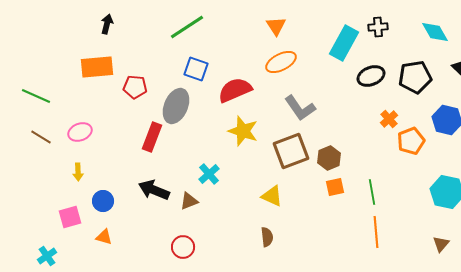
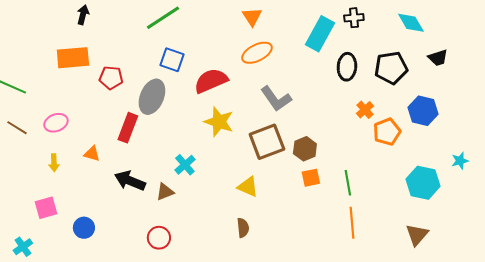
black ellipse: (371, 76) -> (347, 67), turned -64
blue circle: (103, 201) -> (84, 228), moved
orange triangle: (104, 237) -> (92, 154), moved
brown triangle: (441, 244) -> (417, 235), size x1.4

